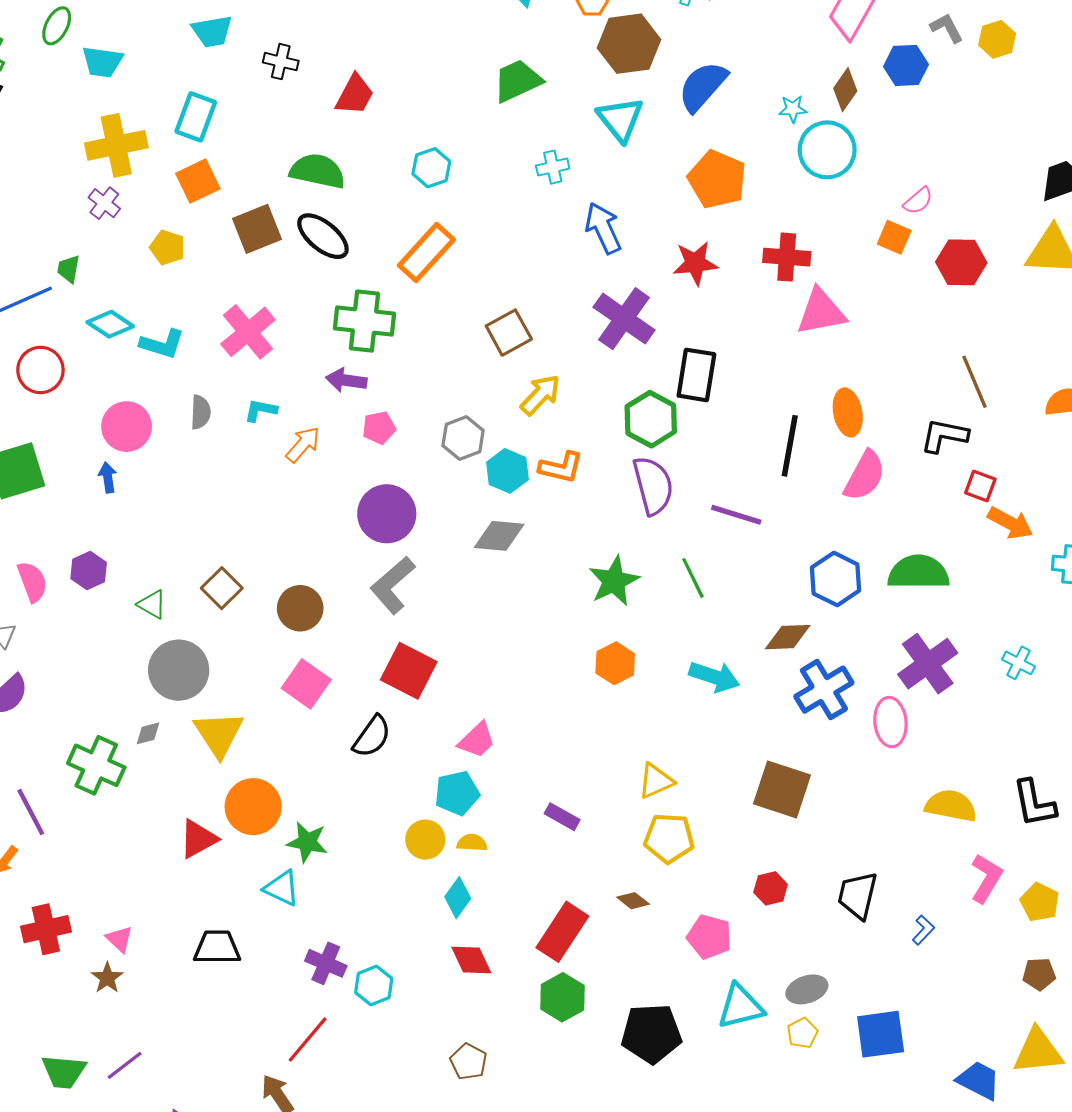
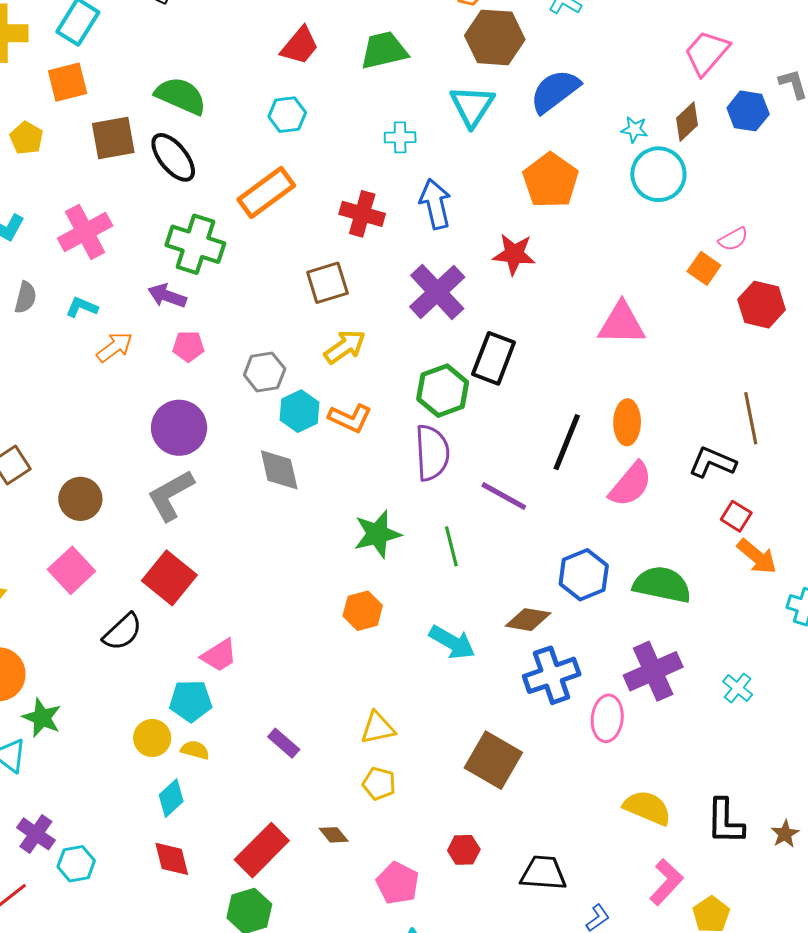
red trapezoid: (355, 95) -> (300, 46), moved
red cross: (787, 257) -> (362, 214), moved
gray diamond: (499, 536) -> (279, 470), turned 60
yellow pentagon: (669, 838) -> (379, 784), size x0.7
black trapezoid: (858, 895) -> (543, 873), turned 69

